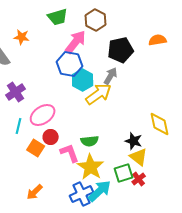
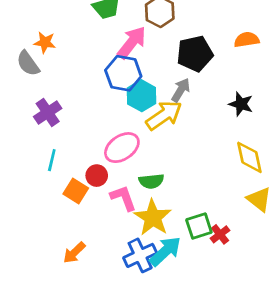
orange star: (22, 37) -> (45, 42), moved
pink ellipse: (43, 115) -> (122, 148), moved
black star: (134, 141) -> (241, 104), moved
yellow triangle: (139, 157) -> (259, 199), moved

